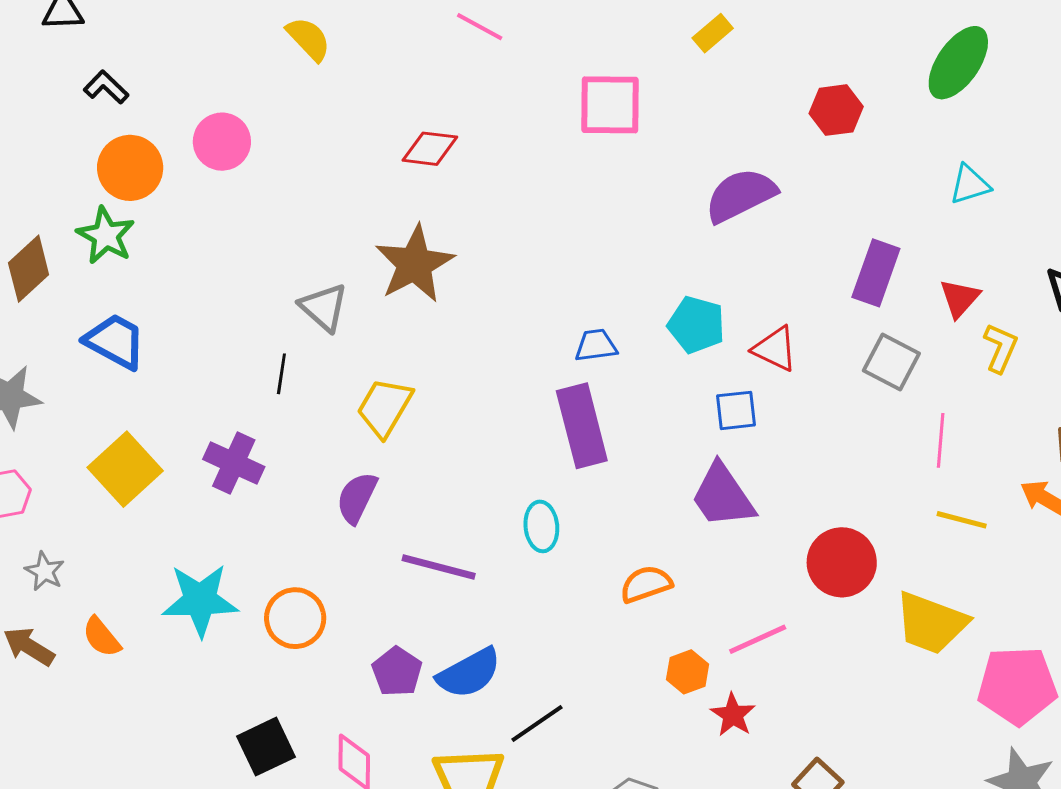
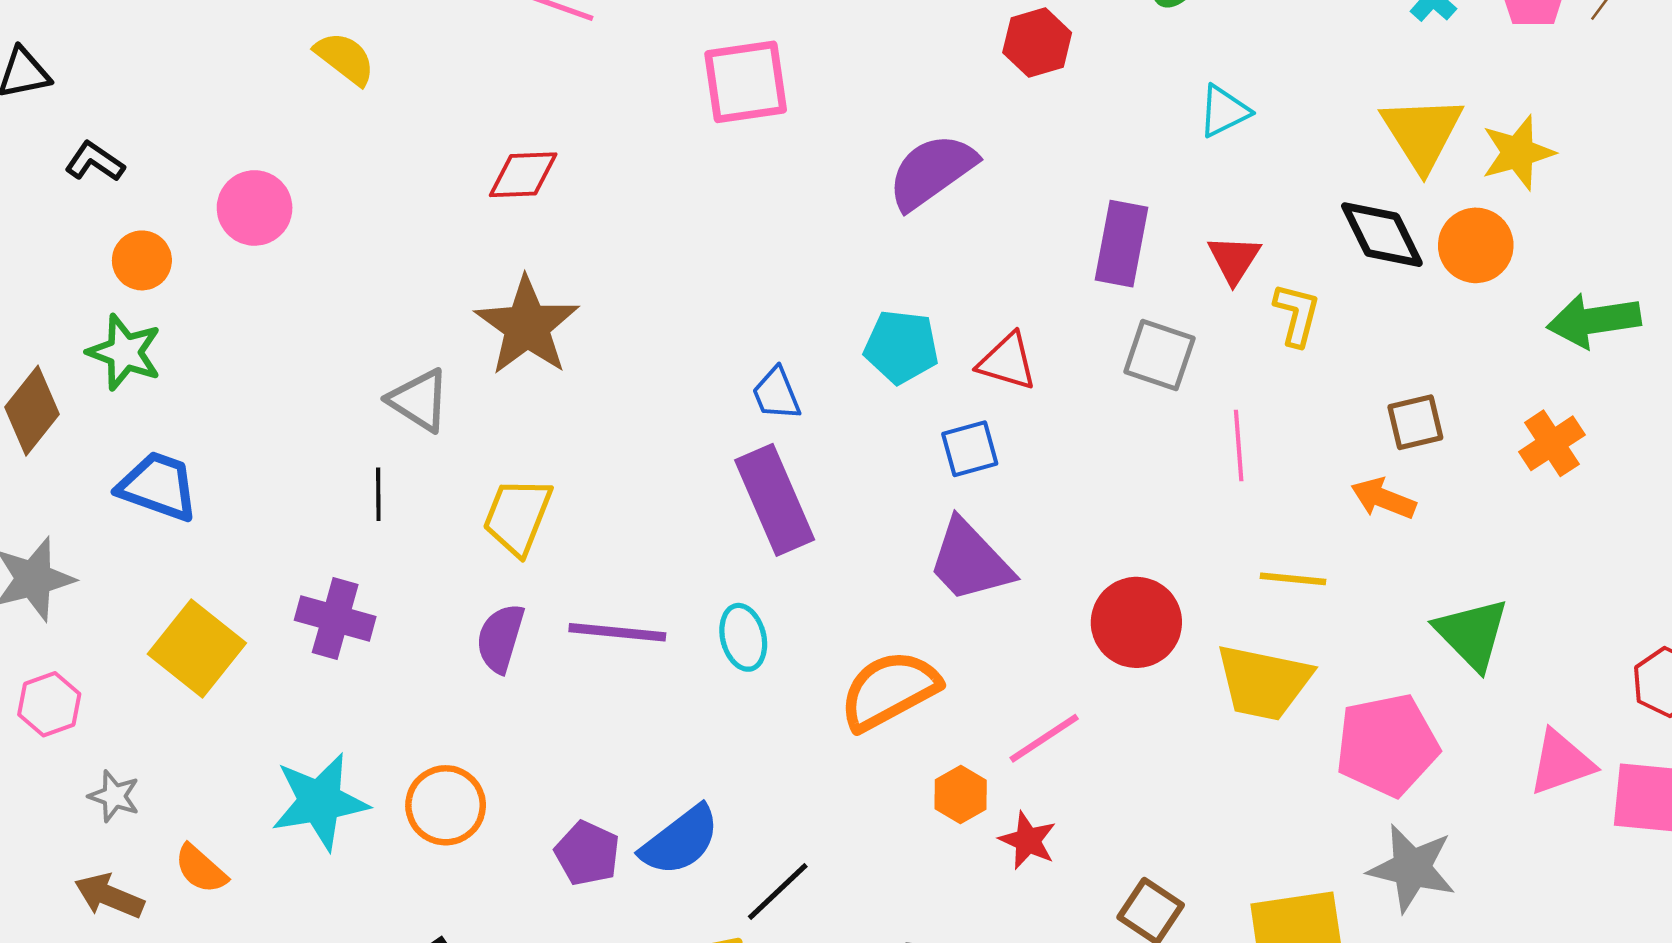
orange circle: (130, 168) -> (142, 260), size x0.7
blue trapezoid: (596, 345) -> (776, 394), turned -96
yellow line: (962, 520) -> (1293, 579), moved
purple line: (439, 567) -> (617, 632), moved
orange semicircle: (646, 584) -> (889, 690), size x1.5

